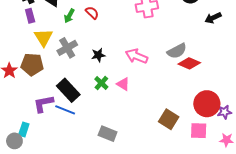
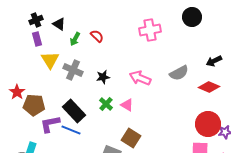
black arrow: (213, 18) -> (214, 61), moved
gray cross: (67, 48) -> (73, 70), turned -36
red diamond: (189, 63) -> (209, 87), moved
brown pentagon: (32, 64) -> (34, 105), moved
brown square: (169, 119) -> (131, 138), moved

